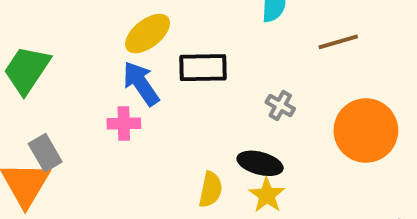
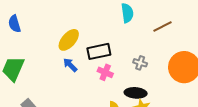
blue arrow: (141, 83) -> (70, 65), size x0.7
pink cross: (124, 123) -> (105, 72), moved, turned 35

